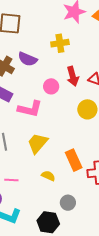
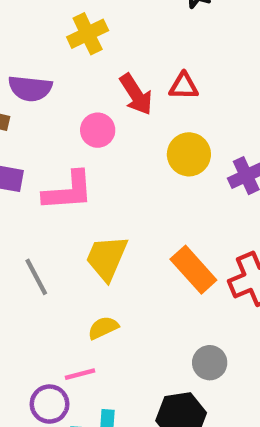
yellow semicircle: (48, 176) -> (103, 328), moved, turned -32
pink line: (11, 180) -> (80, 374), moved

